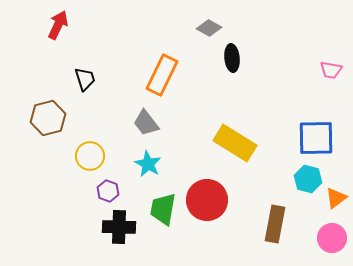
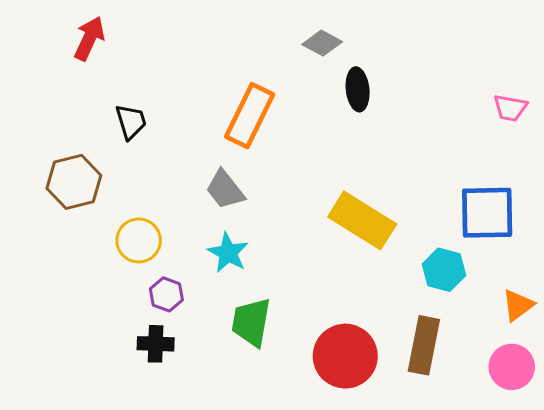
cyan hexagon: (308, 179) -> (444, 270), moved
red circle: (207, 200) -> (345, 356), moved
black cross: (119, 227) -> (156, 344), moved, size x0.7

